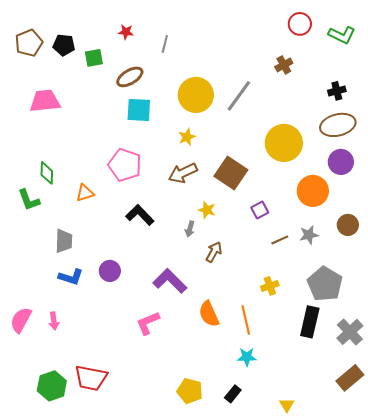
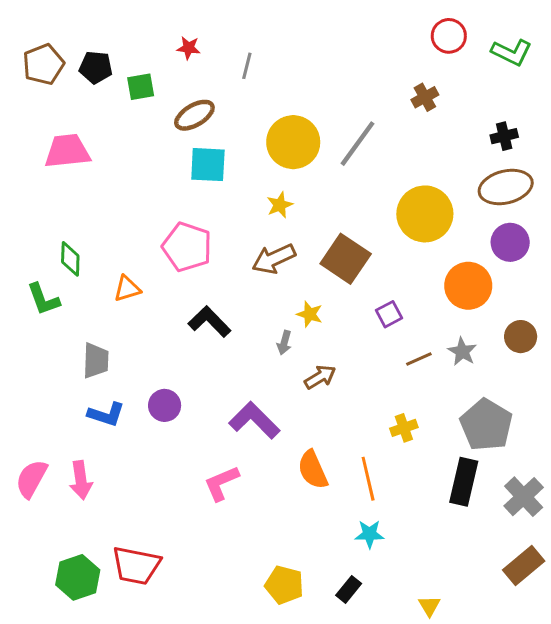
gray star: (309, 235) -> (462, 352), turned -30
brown arrow: (214, 252) -> (320, 377), turned 30
pink arrow: (54, 321) -> (81, 480), size x1.4

